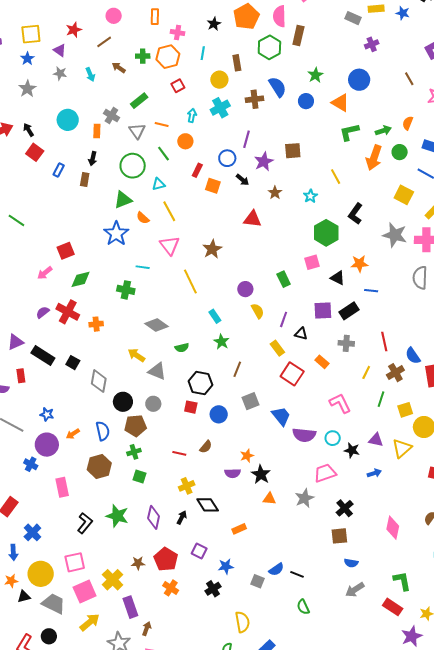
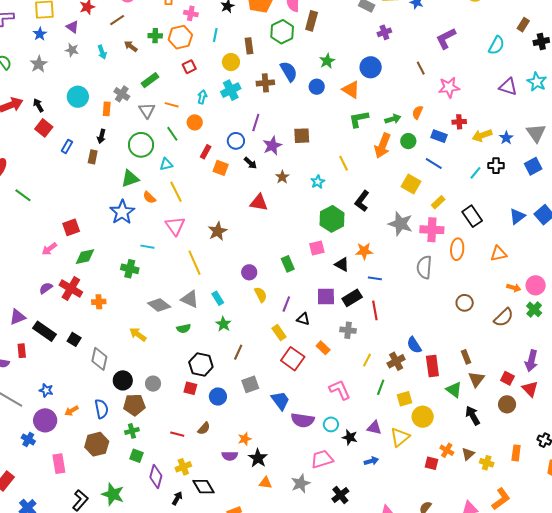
red line: (384, 342) -> (375, 310), moved
gray triangle: (157, 371) -> (190, 299), moved
purple diamond: (154, 517) -> (156, 477), moved

